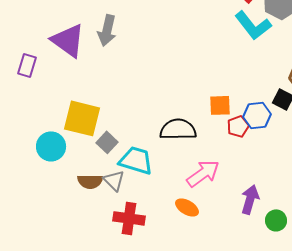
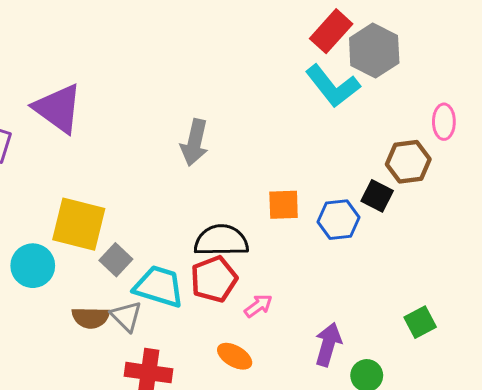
gray arrow: (107, 30) -> (195, 142), moved
red pentagon: (238, 126) -> (214, 279), moved, size x1.4
pink arrow: (203, 173) -> (258, 306), size x0.6

